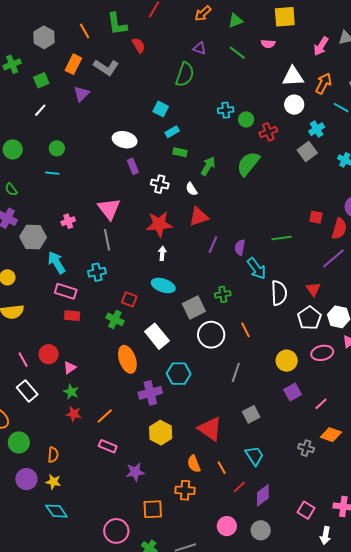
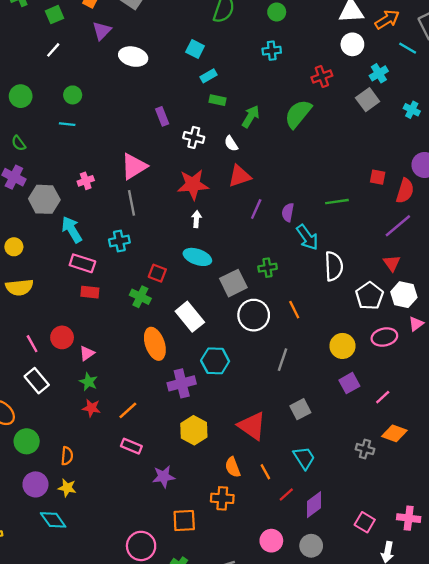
orange arrow: (324, 83) -> (387, 20), turned 30
green circle: (246, 119) -> (277, 12), moved
white ellipse: (125, 140) -> (133, 57), moved
pink triangle: (109, 209) -> (134, 166), turned 35
red triangle: (313, 289) -> (392, 263), moved
cyan diamond: (56, 511) -> (53, 520), moved

